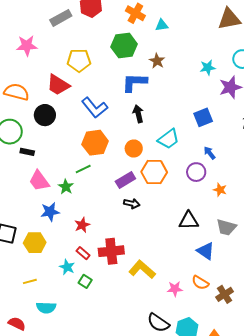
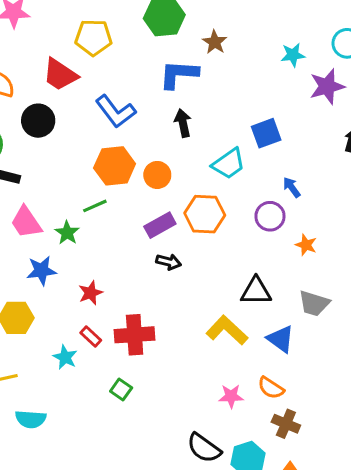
blue square: (203, 117) -> (266, 133), moved
orange circle: (134, 148) -> (157, 175), moved
yellow L-shape: (142, 269) -> (227, 330), moved
green square: (85, 281) -> (121, 390), moved
brown cross: (225, 294) -> (286, 424), moved, turned -36

